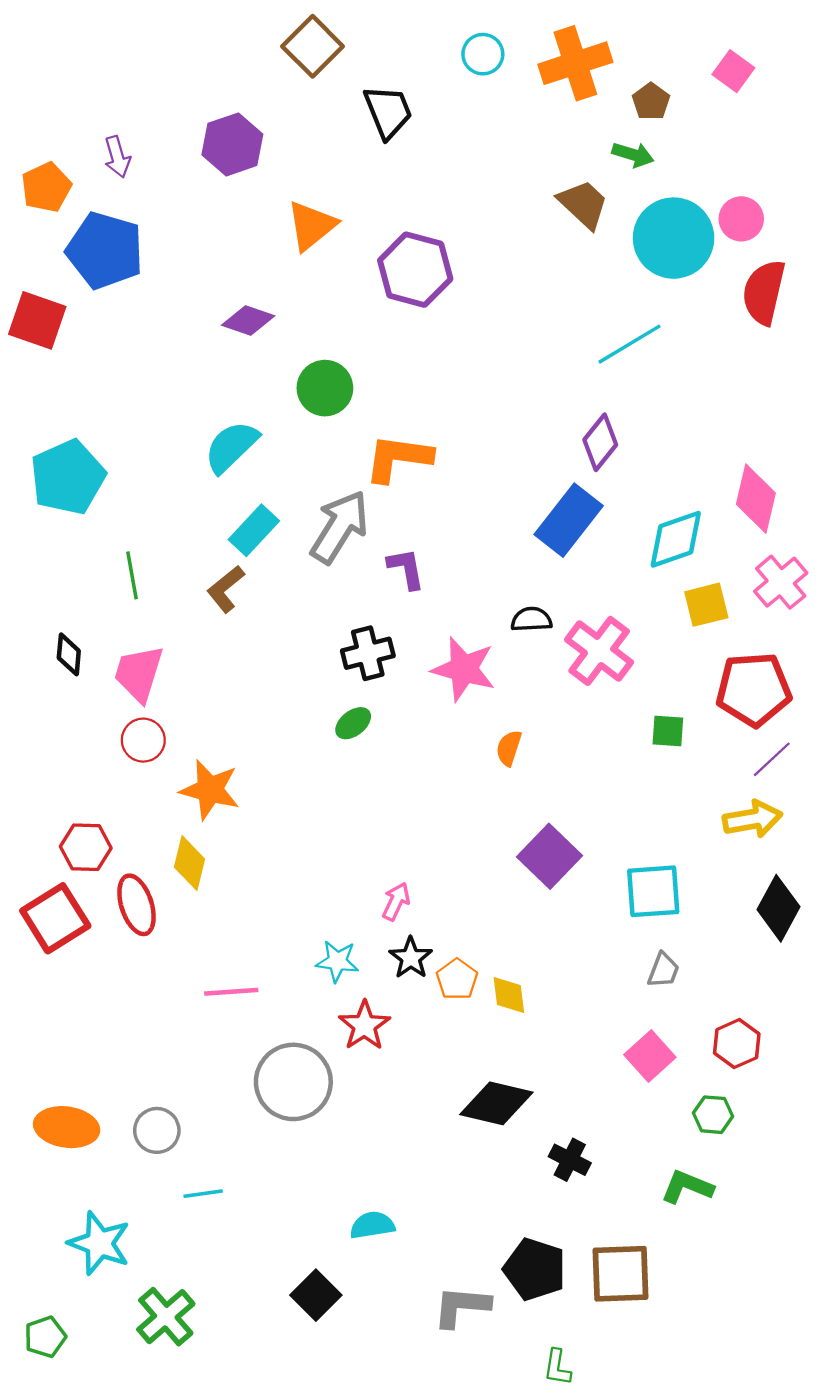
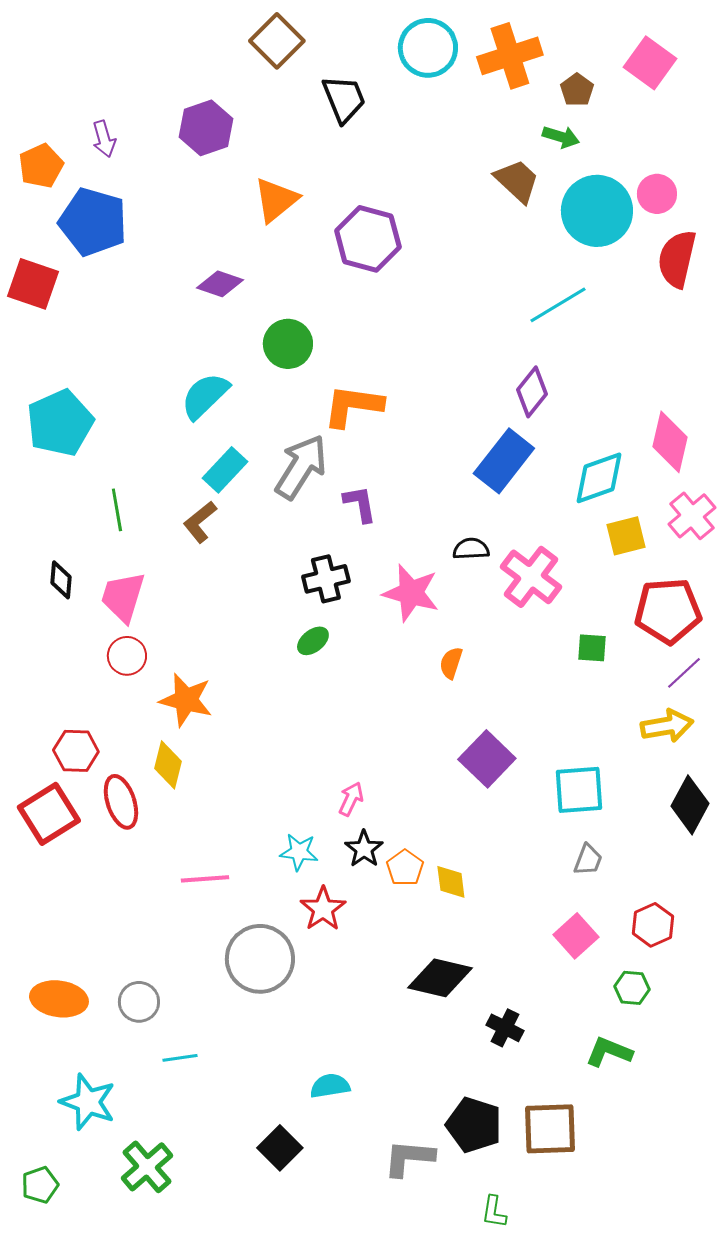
cyan circle: (483, 54) -> (428, 48), size x1.6
pink square: (733, 71) -> (650, 63), size x1.4

